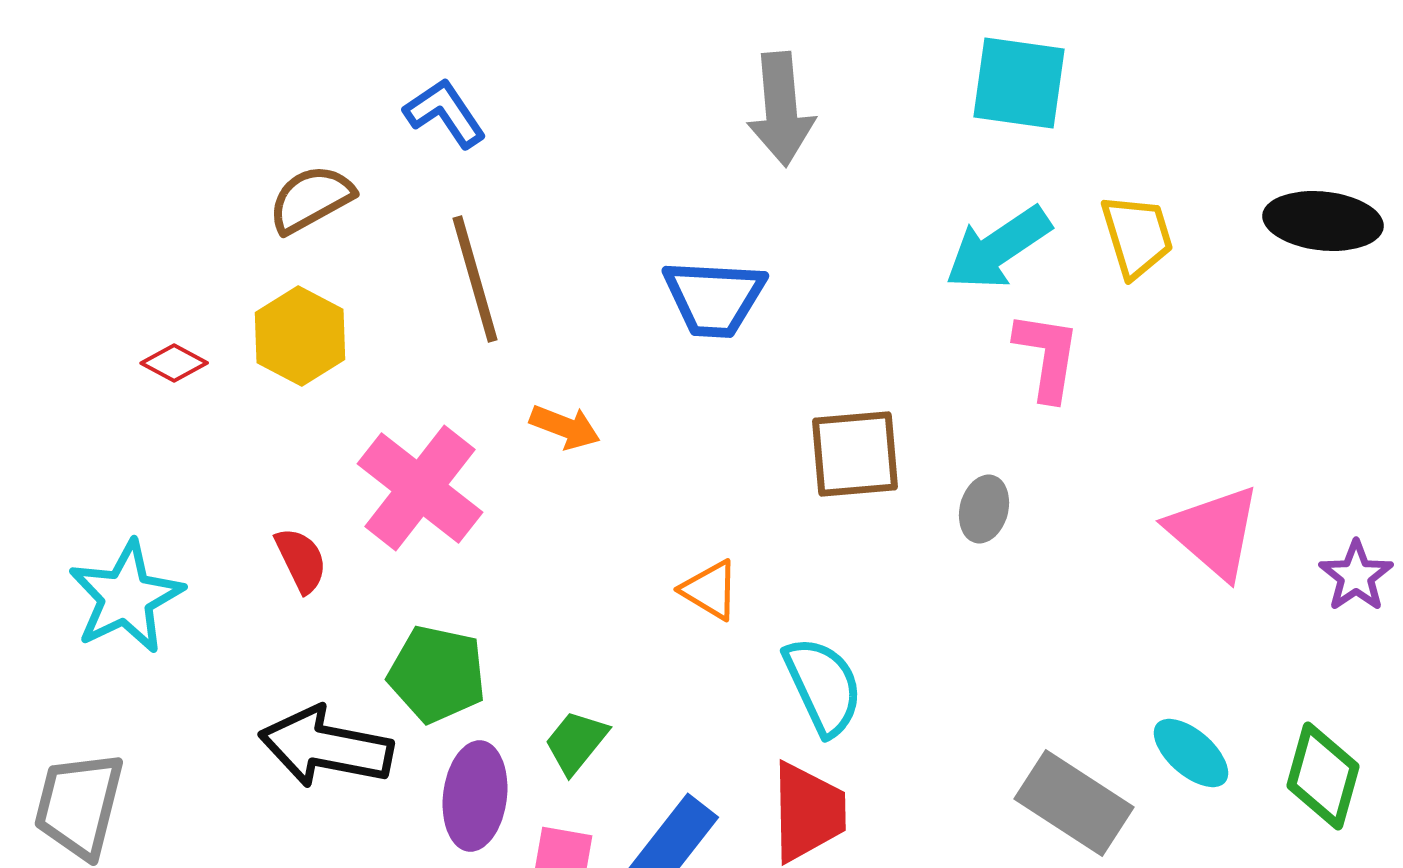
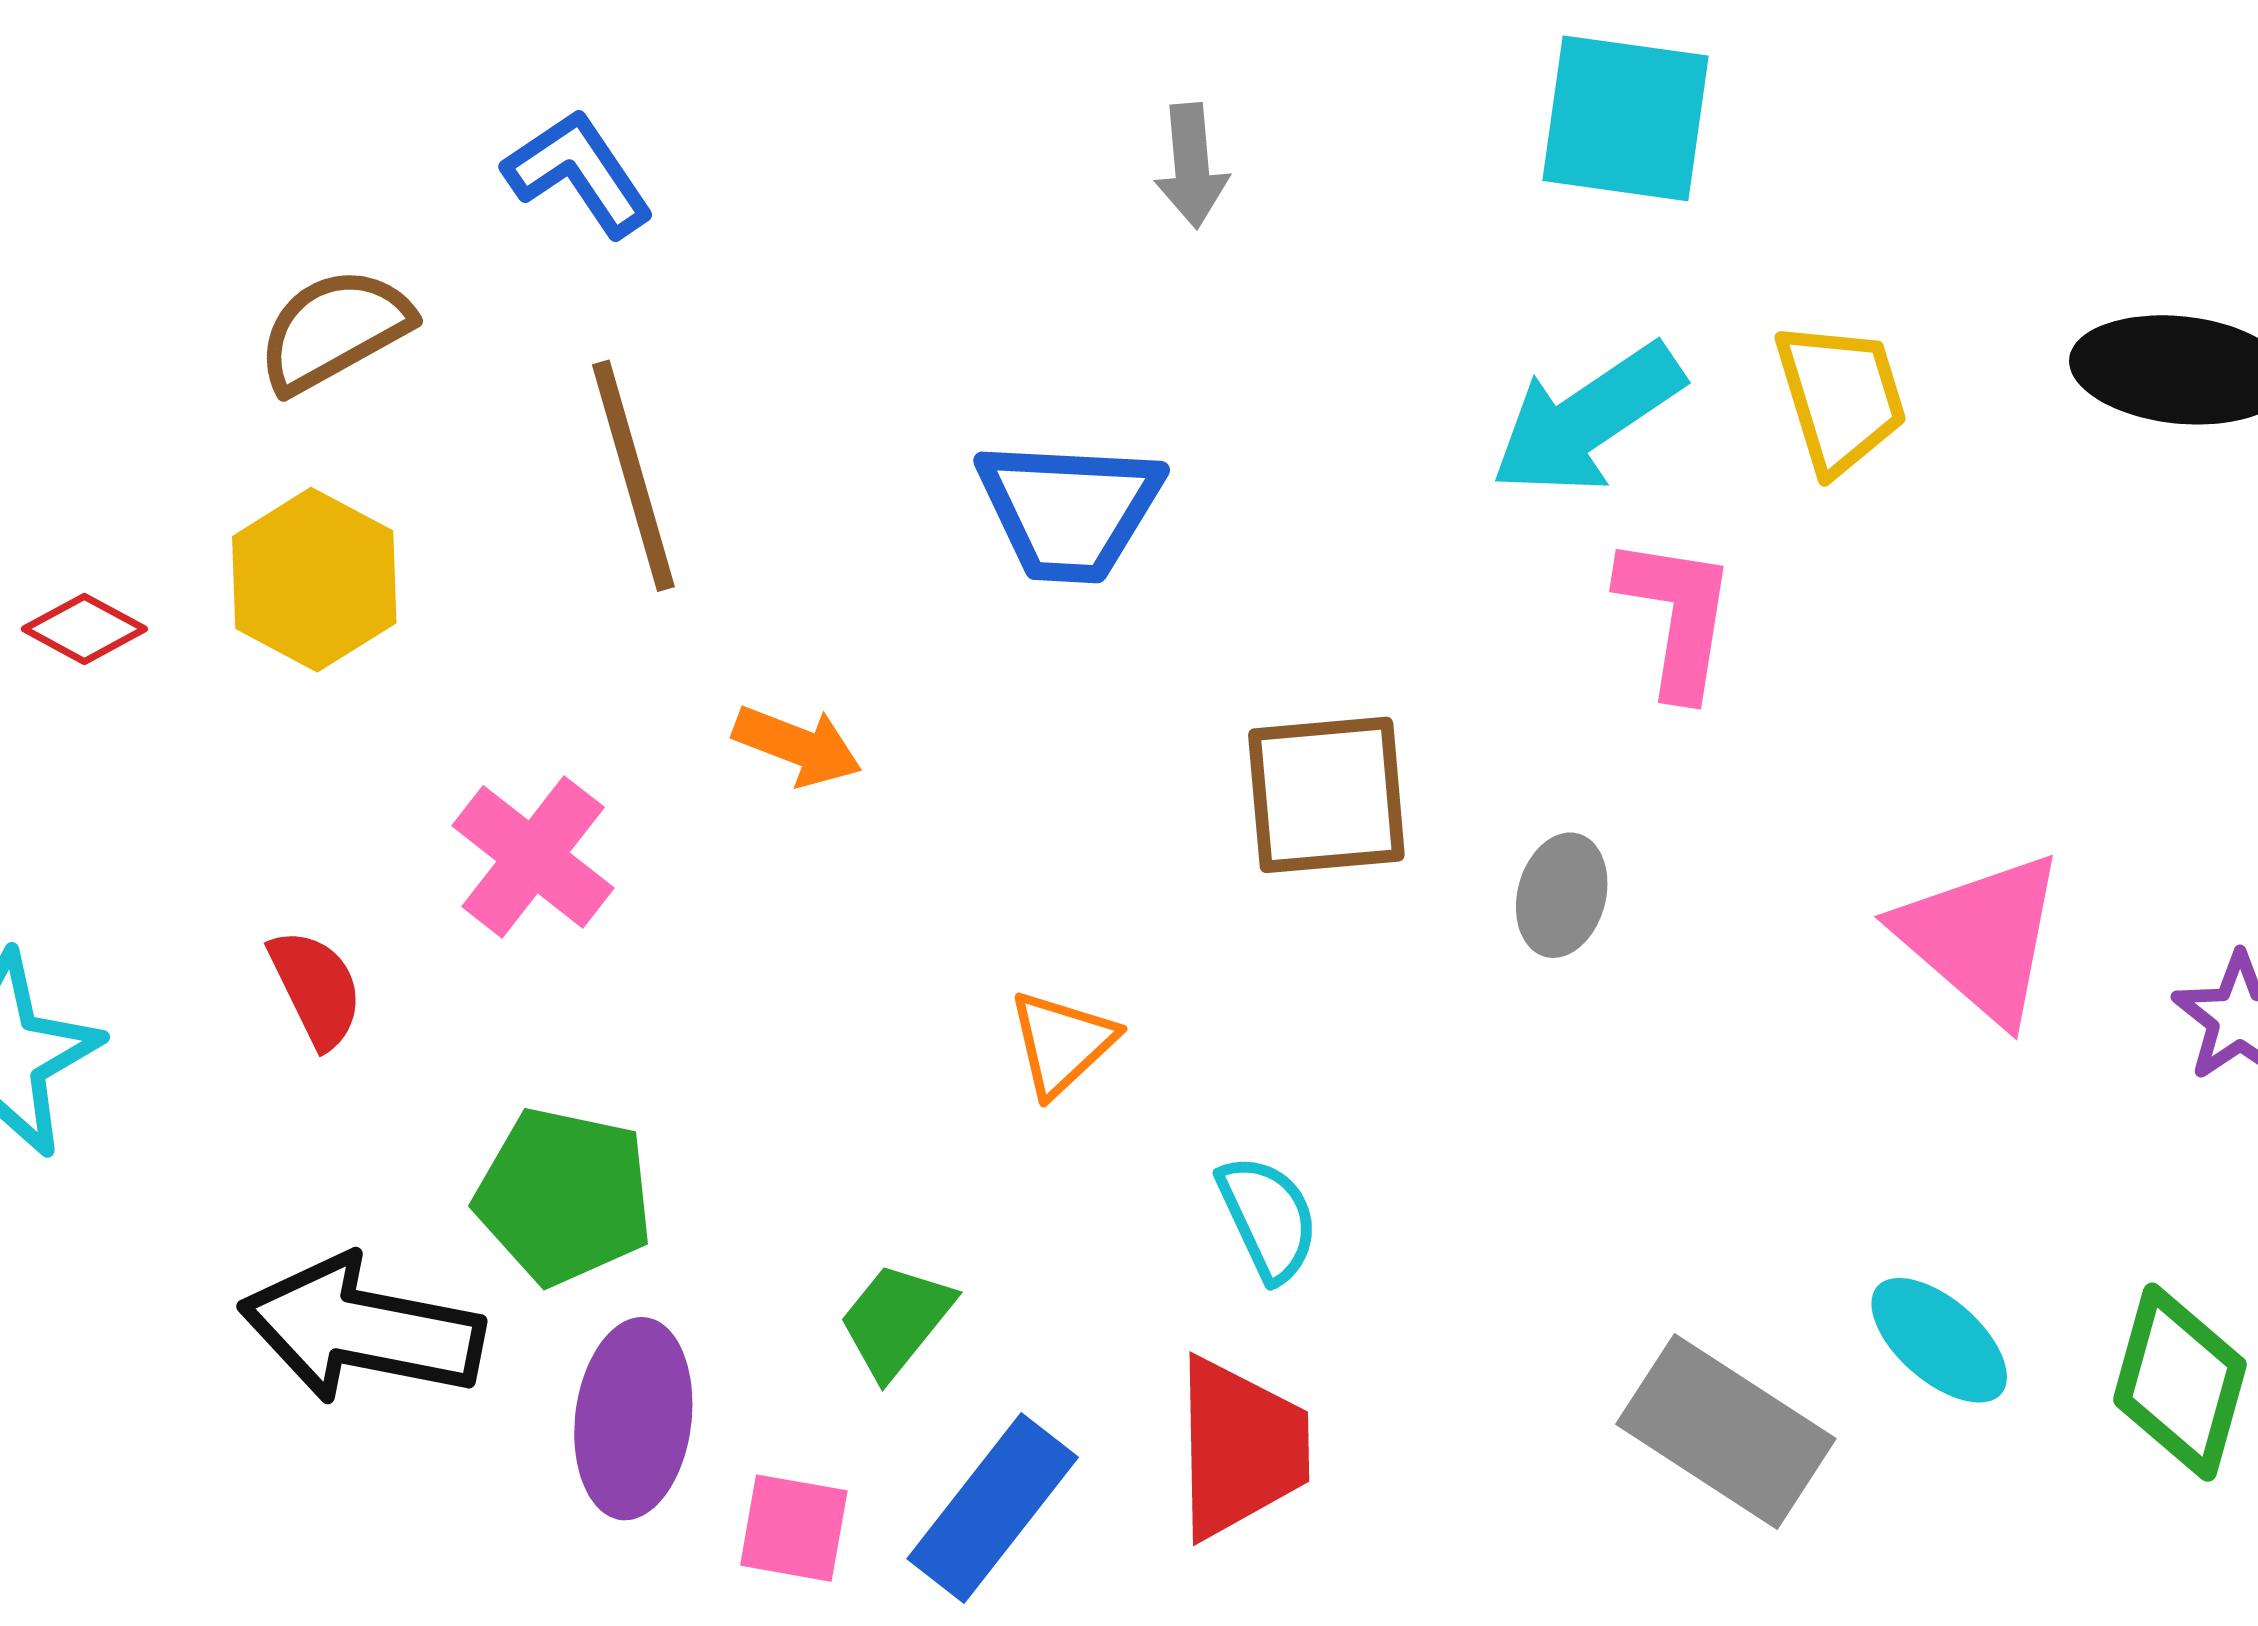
gray arrow: (781, 109) -> (1191, 166), size x0.6
pink cross: (420, 488) -> (533, 857), size x0.7
orange triangle: (710, 590) -> (1062, 1043), turned 46
cyan semicircle: (823, 686) -> (1268, 1218), size x0.7
green trapezoid: (576, 742) -> (896, 1320), moved

